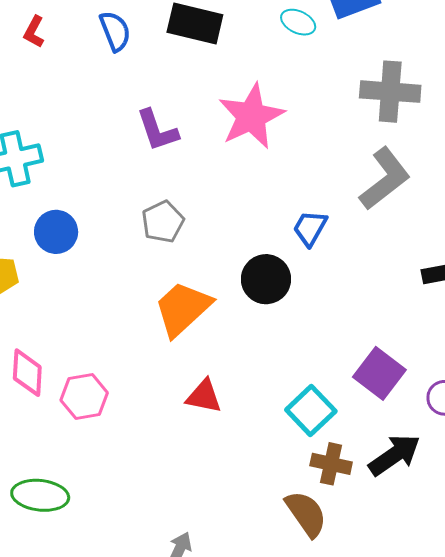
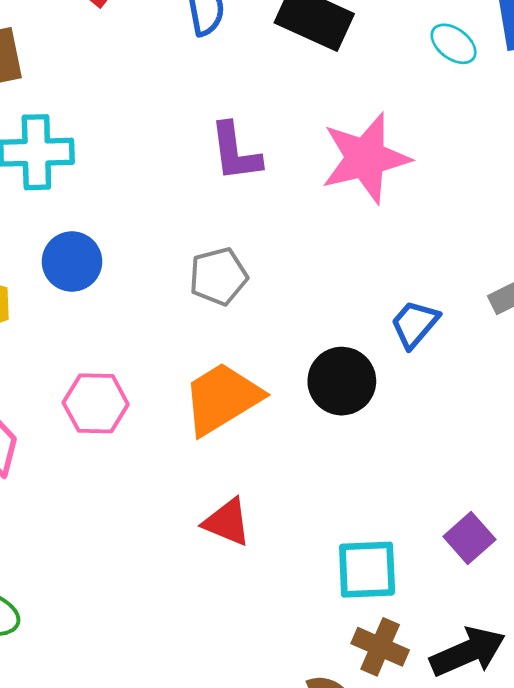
purple square: (379, 373) -> (469, 538), size x0.7
pink hexagon: (84, 396) -> (96, 403), moved
cyan square: (311, 411) -> (367, 570), turned 30

